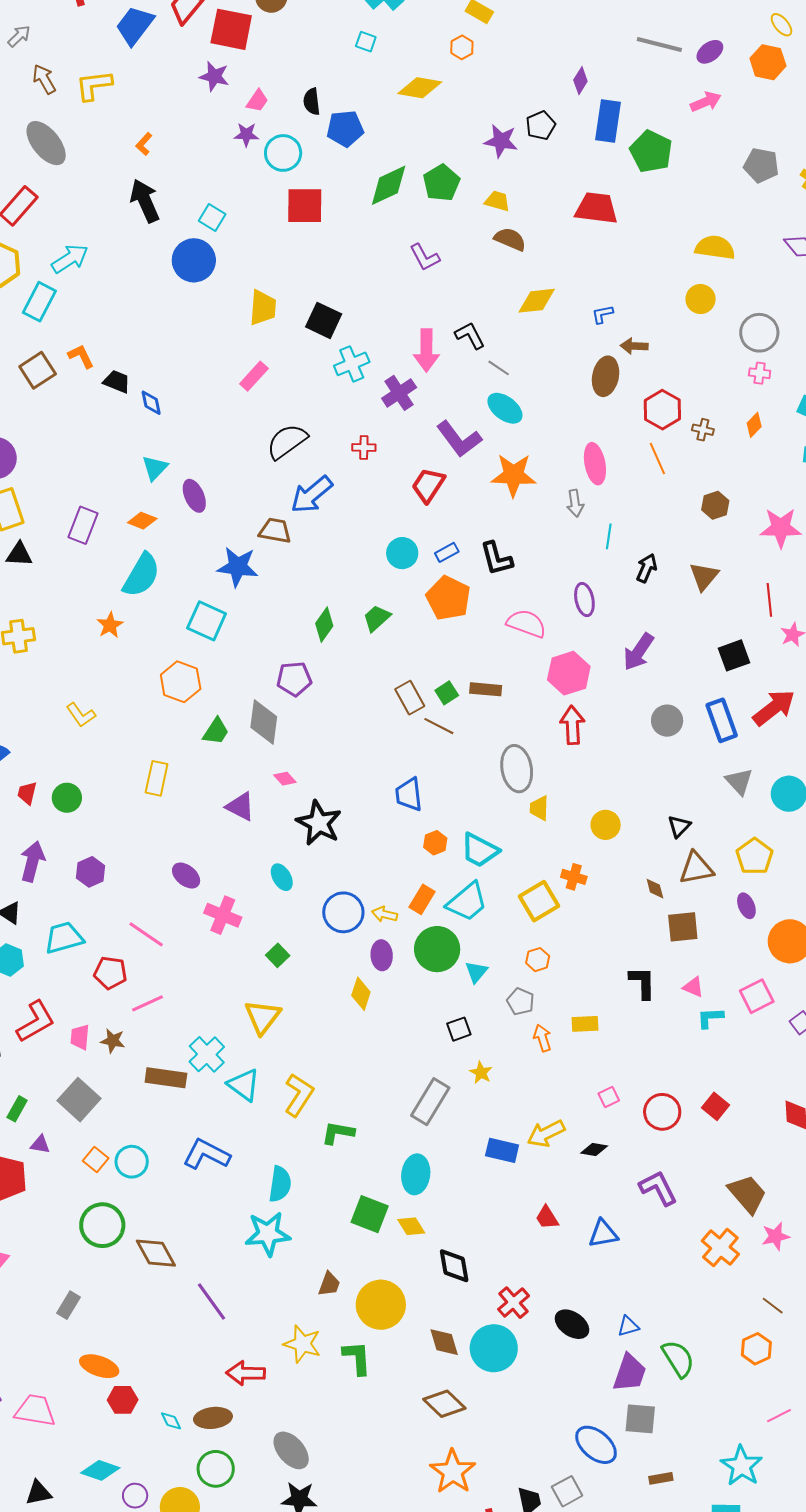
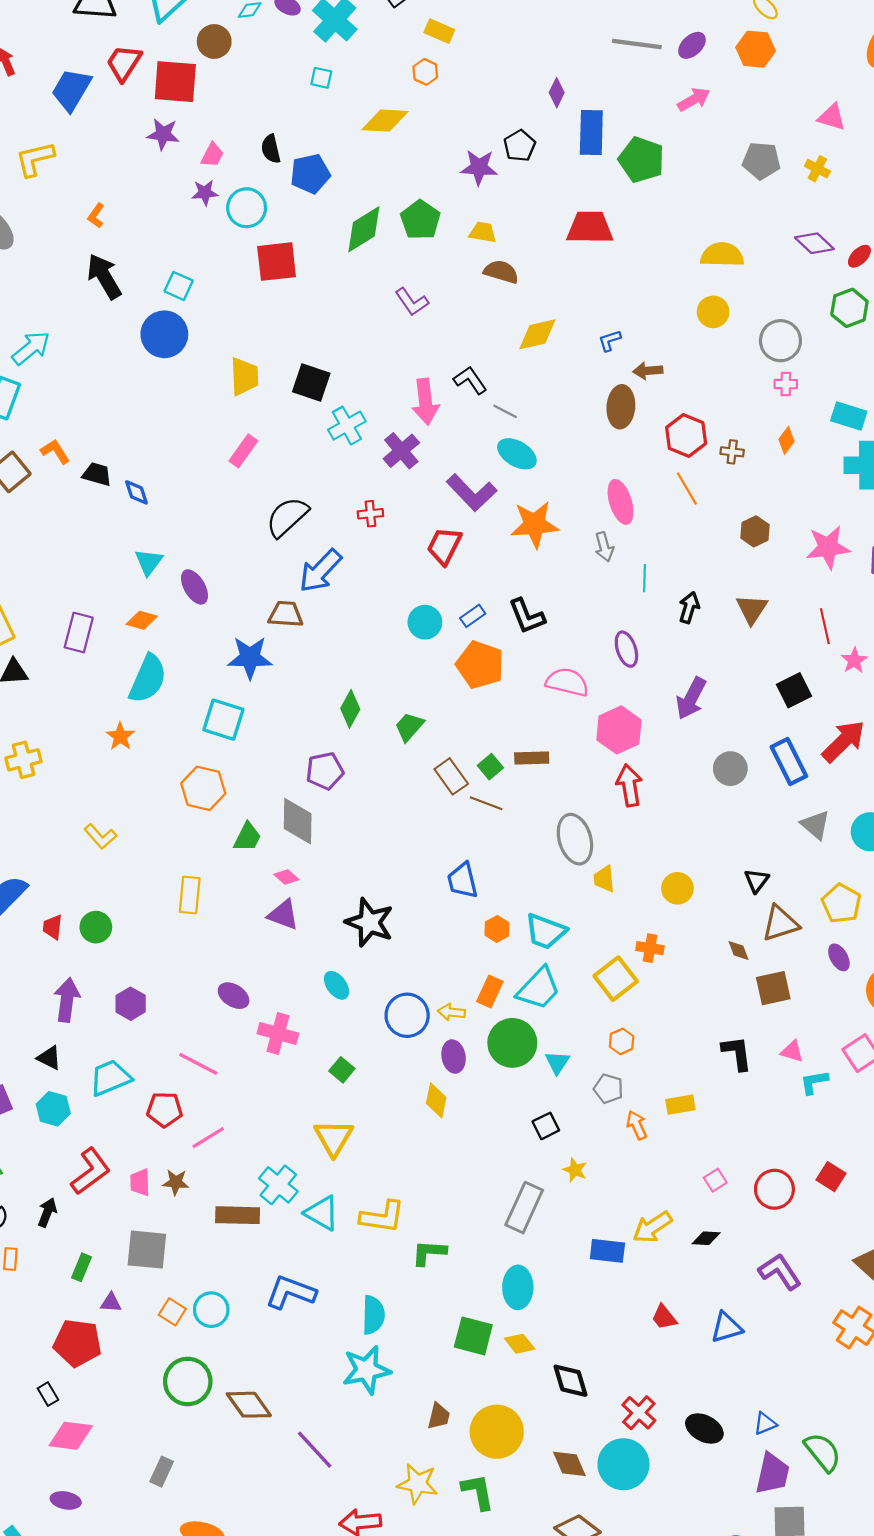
green trapezoid: (377, 618) -> (409, 727), moved
pink diamond: (285, 779) -> (286, 877), moved
yellow L-shape: (299, 1095) -> (382, 1217), turned 72
gray square: (79, 1100) -> (147, 1250), turned -30

